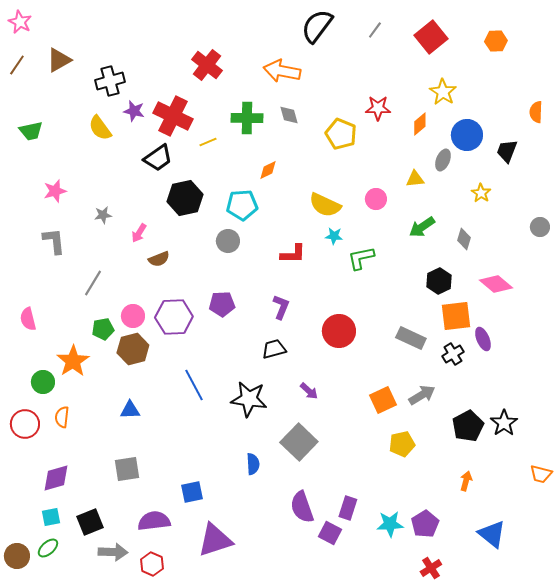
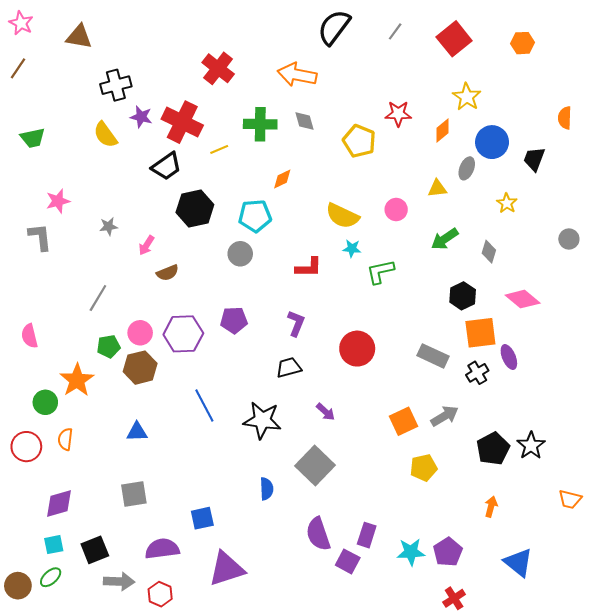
brown triangle: (59, 60) -> (79, 37), moved, turned 40
gray L-shape: (54, 241) -> (40, 237), moved

